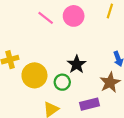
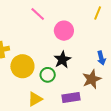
pink circle: (74, 16) -> (64, 31), moved

